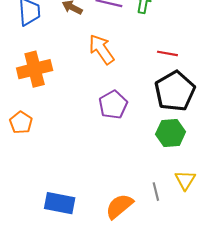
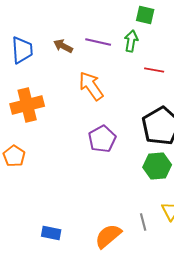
red line: (167, 53) -> (154, 70), moved
blue rectangle: (60, 203) -> (51, 233), size x0.7

